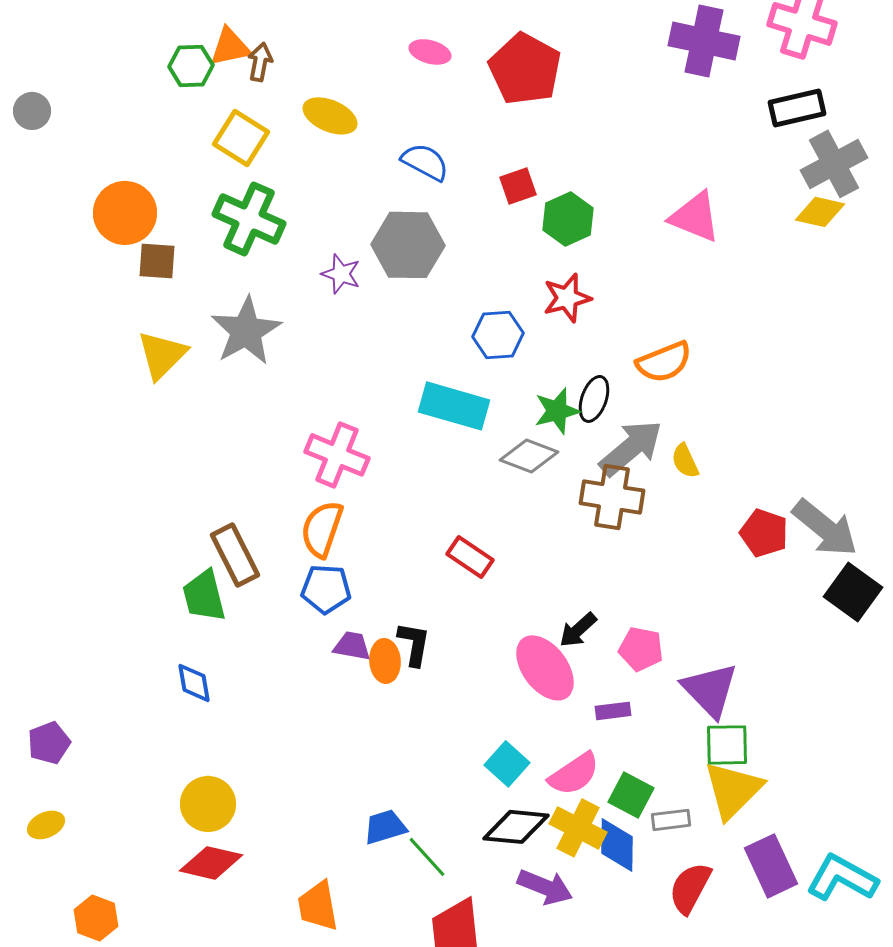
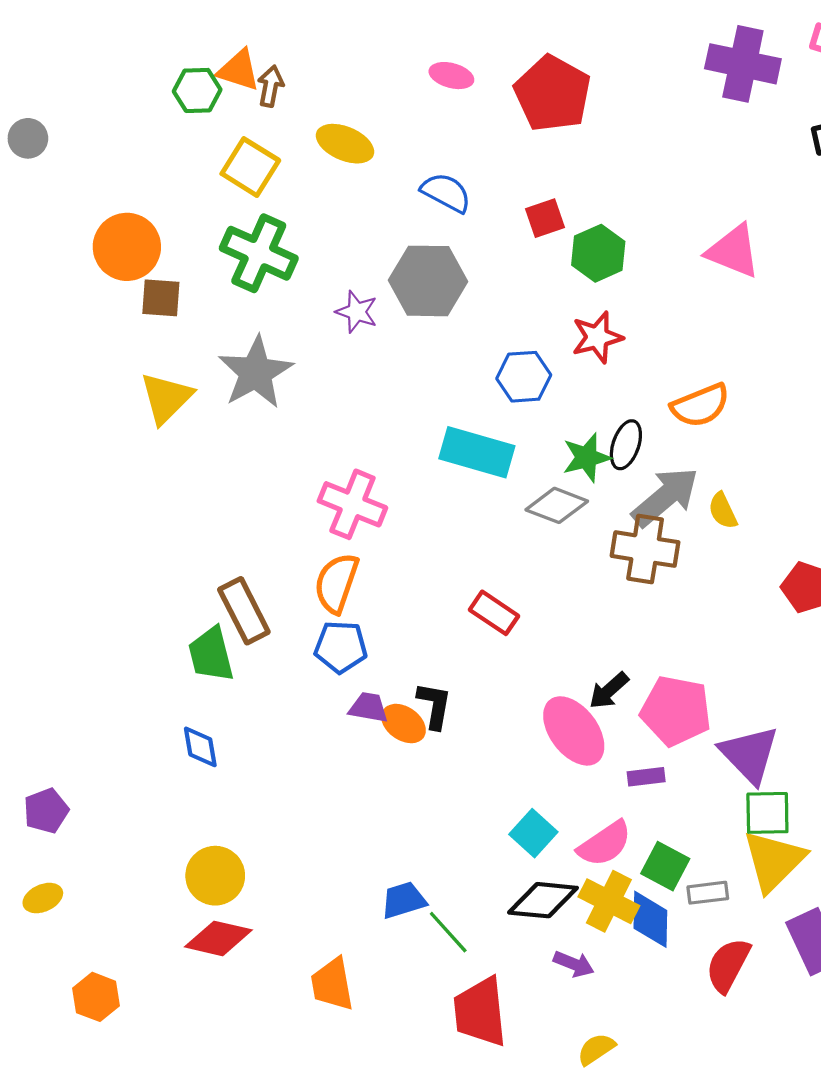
orange triangle: (230, 47) -> (239, 70), turned 30
pink pentagon: (641, 649) -> (676, 711), size x1.5
orange ellipse: (385, 661) -> (404, 724), turned -51
purple arrow: (545, 887) -> (574, 964), size x0.7

